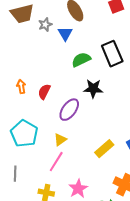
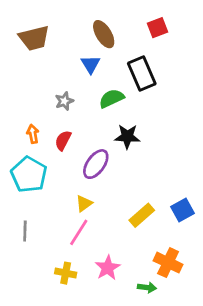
gray star: (45, 25) -> (64, 101), moved
black rectangle: (112, 54) -> (142, 74), moved
cyan pentagon: (24, 134) -> (29, 175), moved
gray line: (15, 174) -> (25, 231), moved

